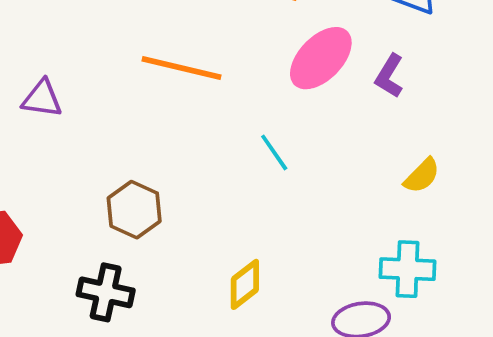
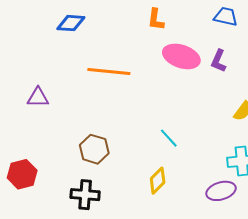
pink ellipse: (321, 58) -> (181, 56), turned 72
cyan line: (274, 152) -> (169, 138), moved

